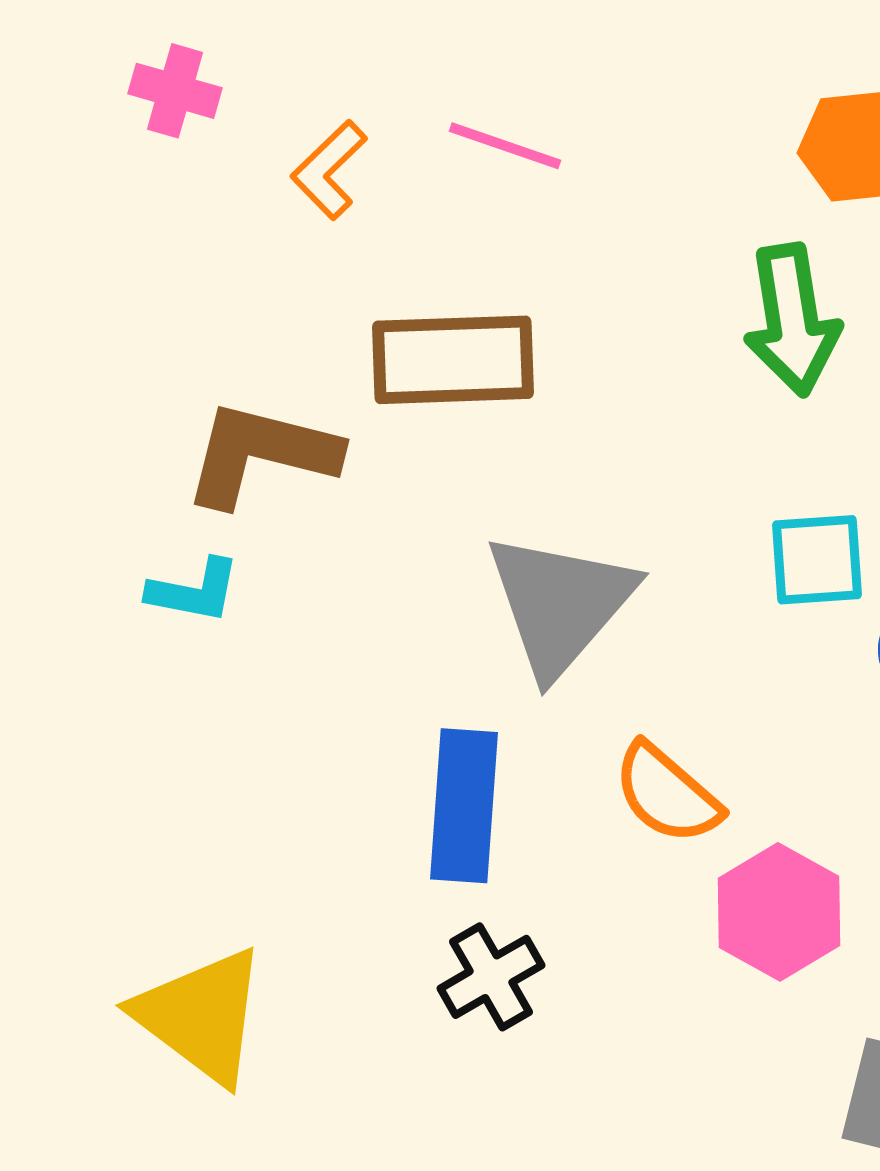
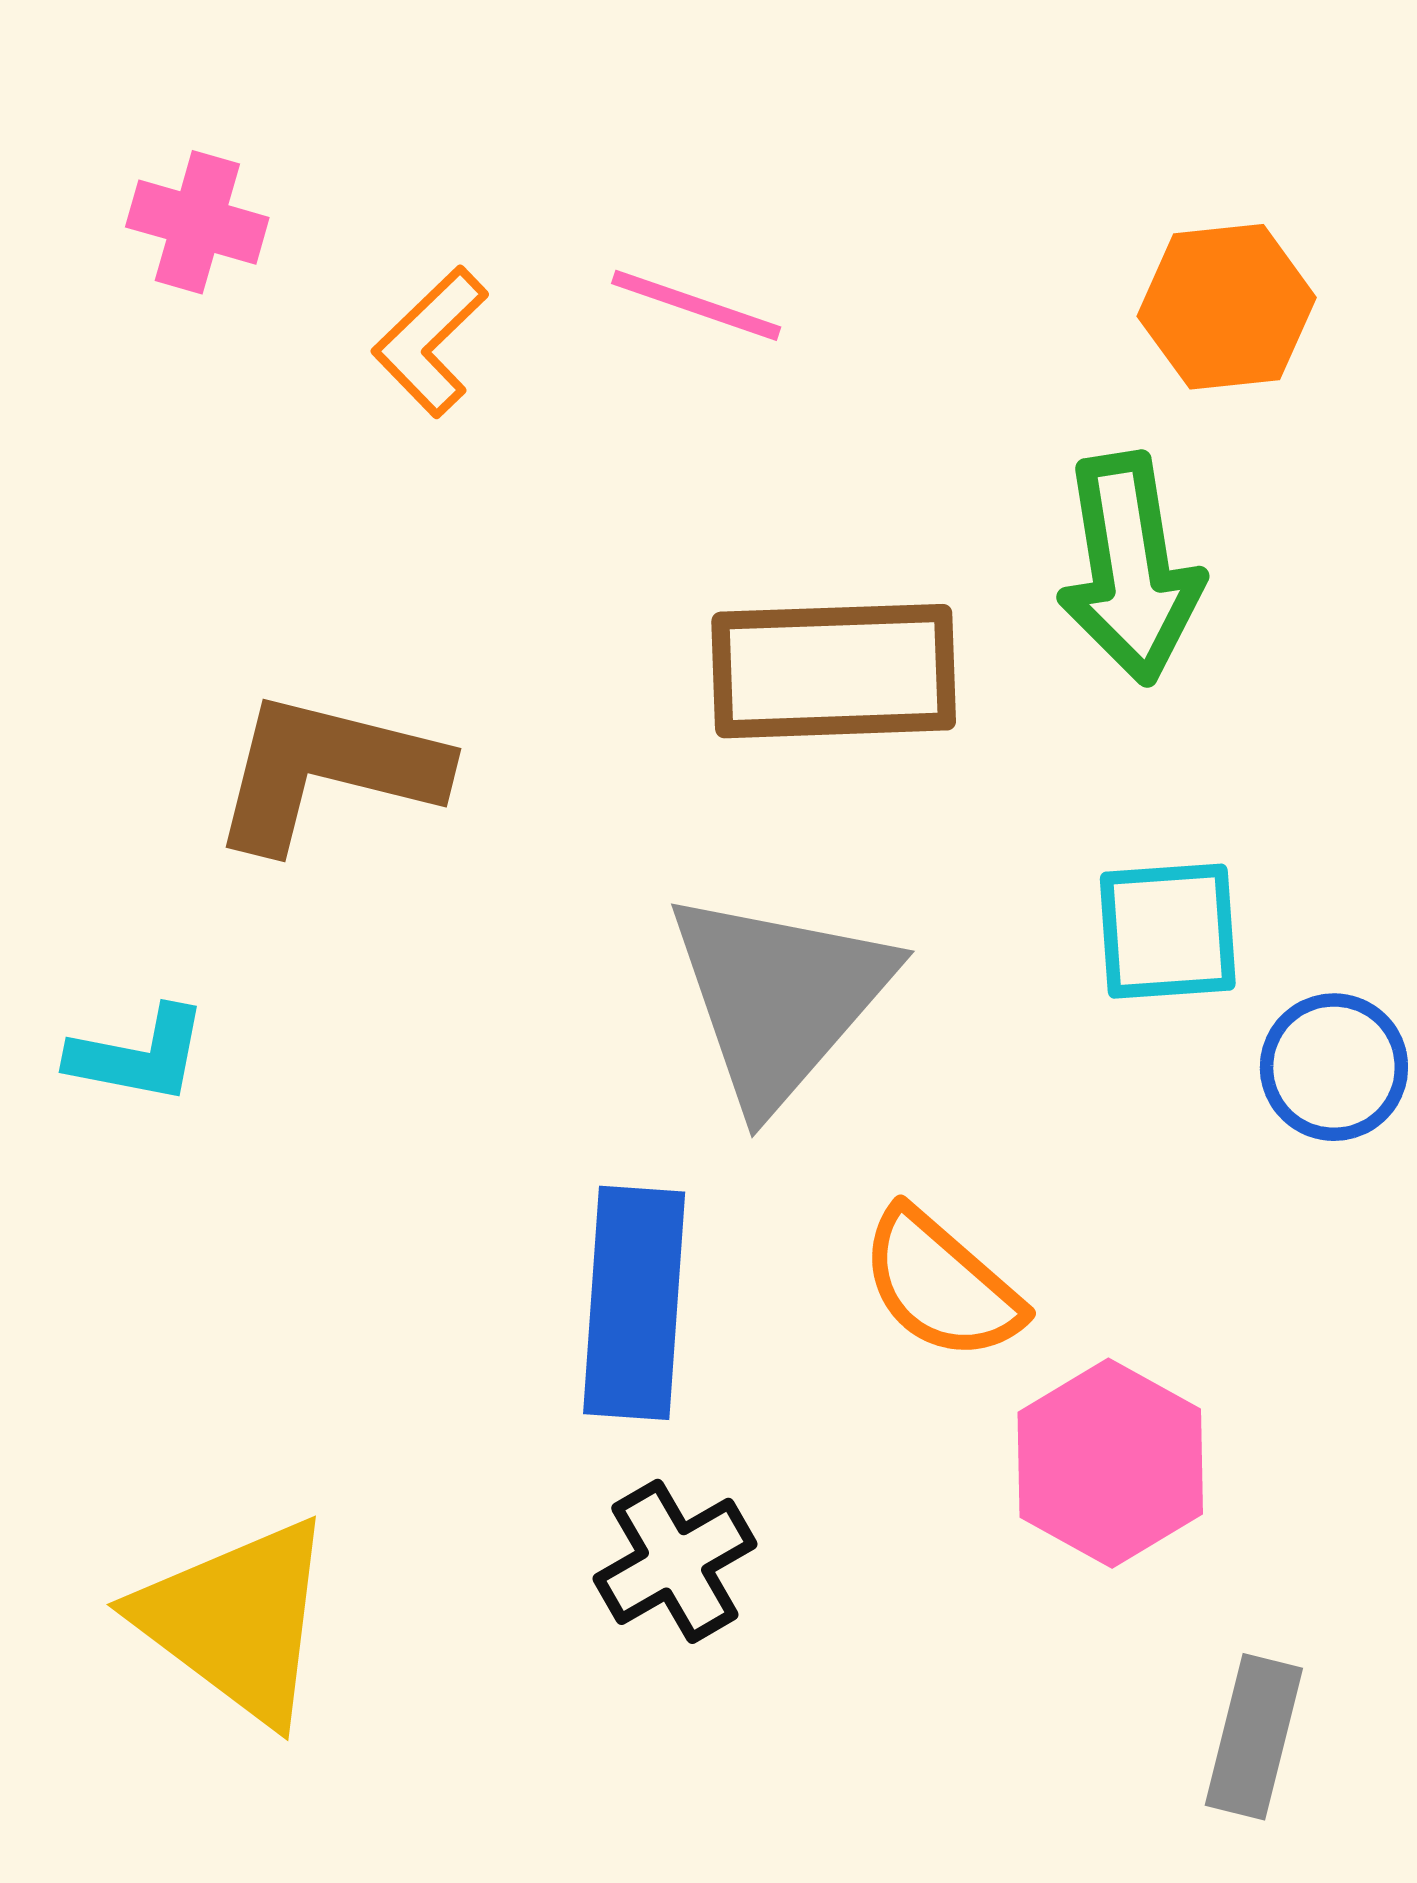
brown rectangle: (453, 360) -> (834, 671), moved
cyan L-shape: (194, 591) -> (138, 1055), moved

